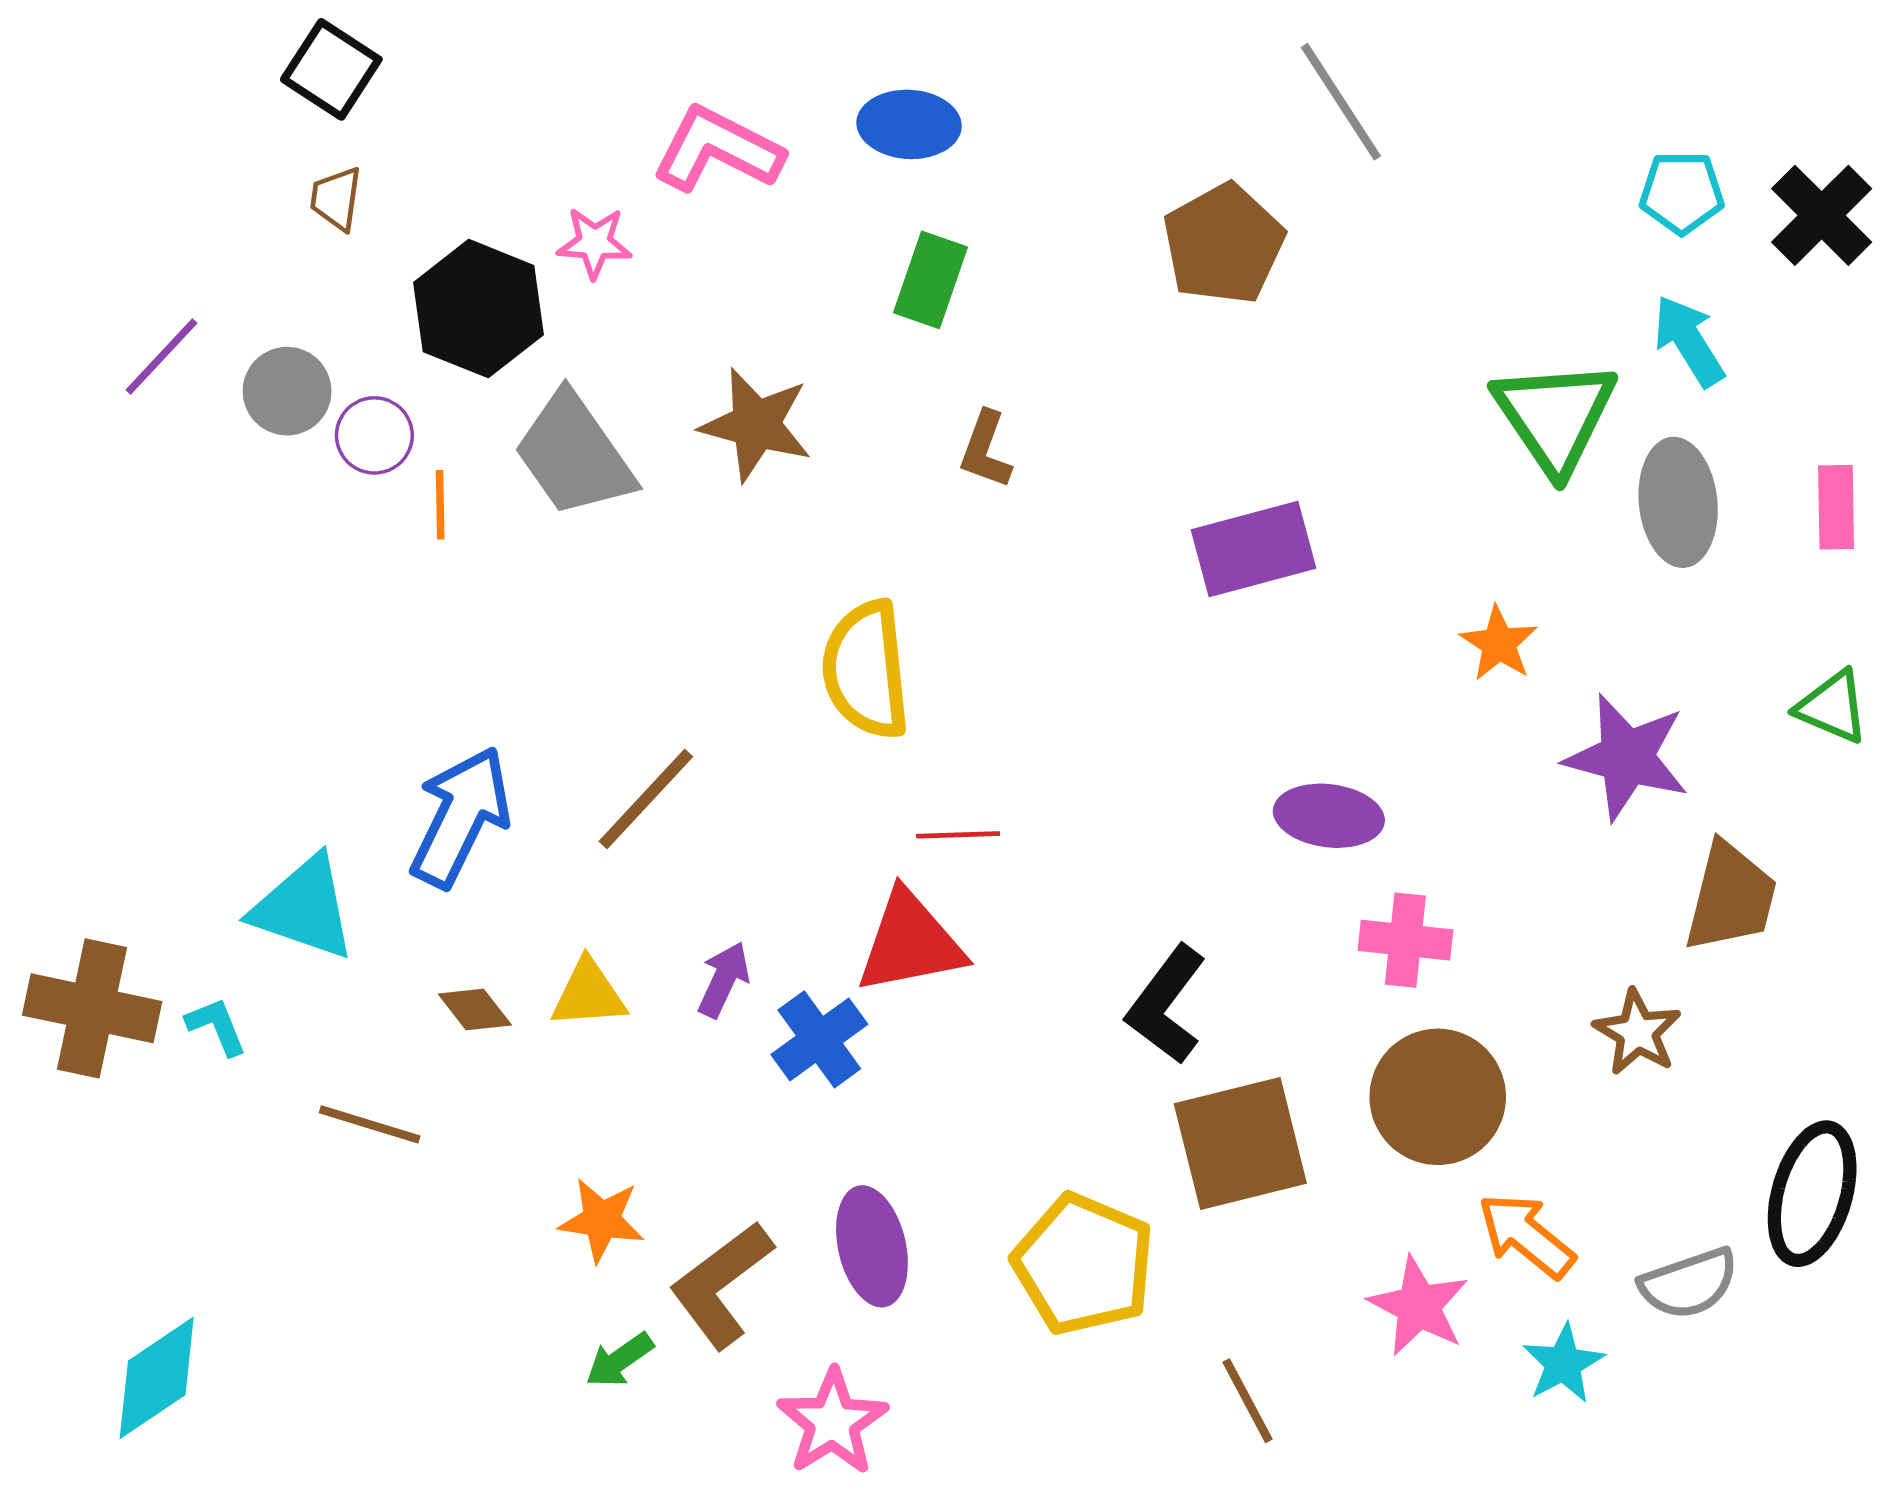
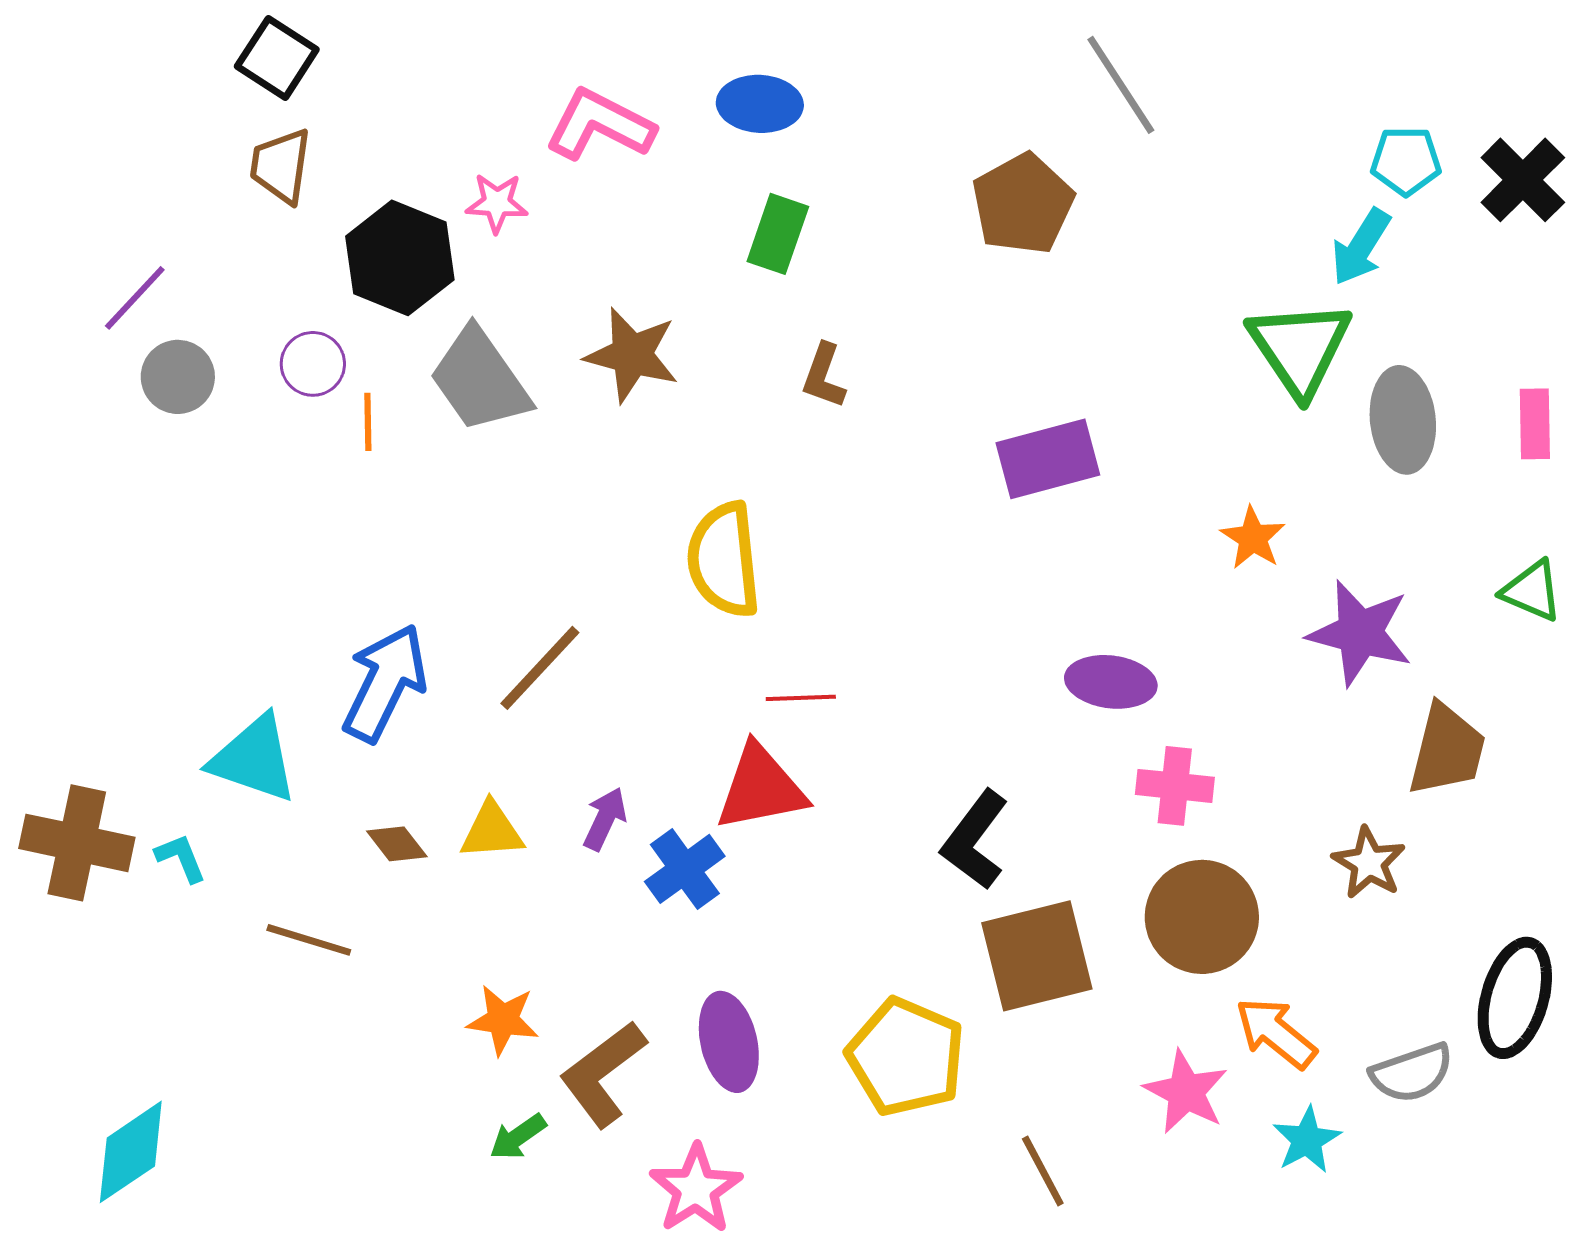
brown trapezoid: (336, 199) -> (281, 166), size x1.4
cyan arrow: (1689, 341) -> (1361, 247), moved, turned -116
gray circle: (287, 391) -> (178, 377), moved

